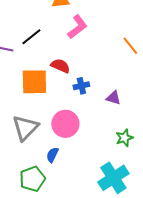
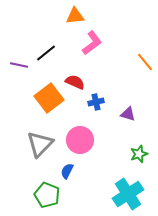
orange square: (34, 82) -> (49, 98), turned -36
green pentagon: (32, 179) -> (47, 195), turned -30

